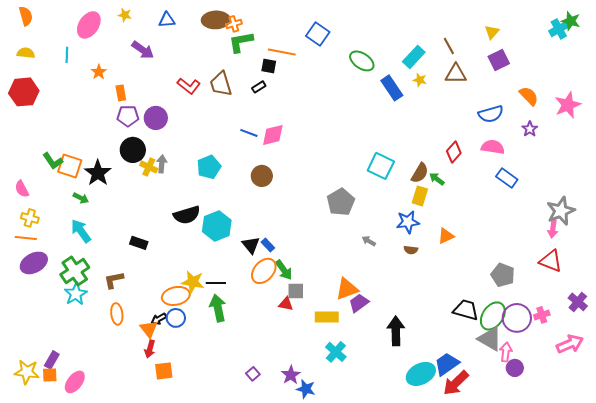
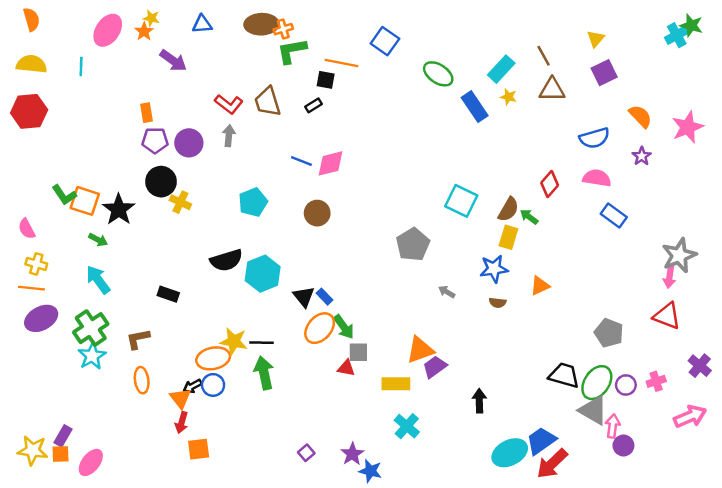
yellow semicircle: (26, 53) -> (31, 64), size x1.4
orange star: (99, 72) -> (144, 31), moved
gray arrow: (162, 164) -> (229, 136), moved
purple circle: (517, 318) -> (626, 385), size x0.6
black arrow: (396, 331) -> (479, 401), size x0.7

